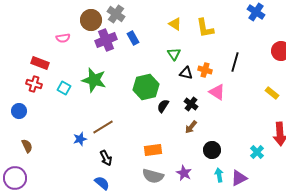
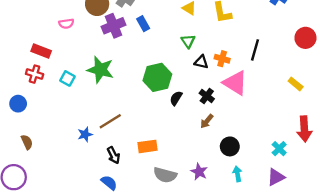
pink triangle: (217, 92) -> (235, 83), size x1.4
orange rectangle: (153, 150) -> (148, 146), moved
purple triangle: (239, 178) -> (276, 177), moved

